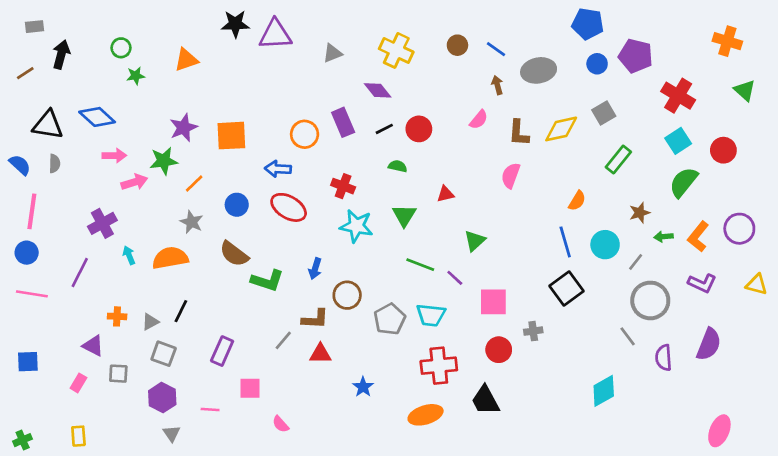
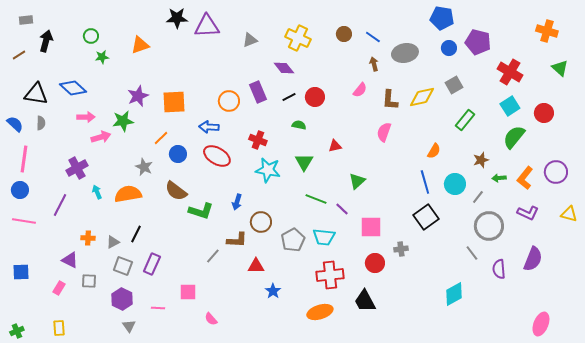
orange line: (194, 183) -> (161, 138), moved
purple rectangle: (222, 351) -> (152, 264), moved
red triangle: (320, 354) -> (256, 266), moved

